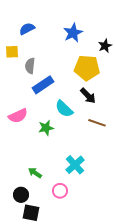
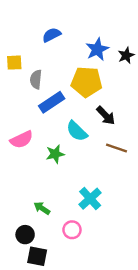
blue semicircle: (27, 29) -> (52, 35), moved
blue star: (73, 33) -> (97, 49), moved
yellow pentagon: (87, 68) -> (86, 82), moved

